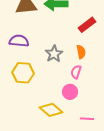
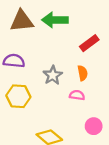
pink semicircle: (76, 72) -> (77, 95), turned 80
pink circle: (70, 92) -> (94, 126), moved

